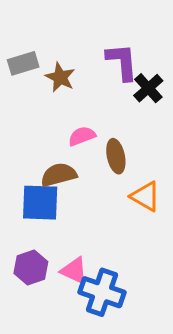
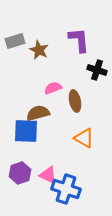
black cross: (148, 88) -> (97, 70), moved, turned -30
orange triangle: (145, 196) -> (84, 138), moved

